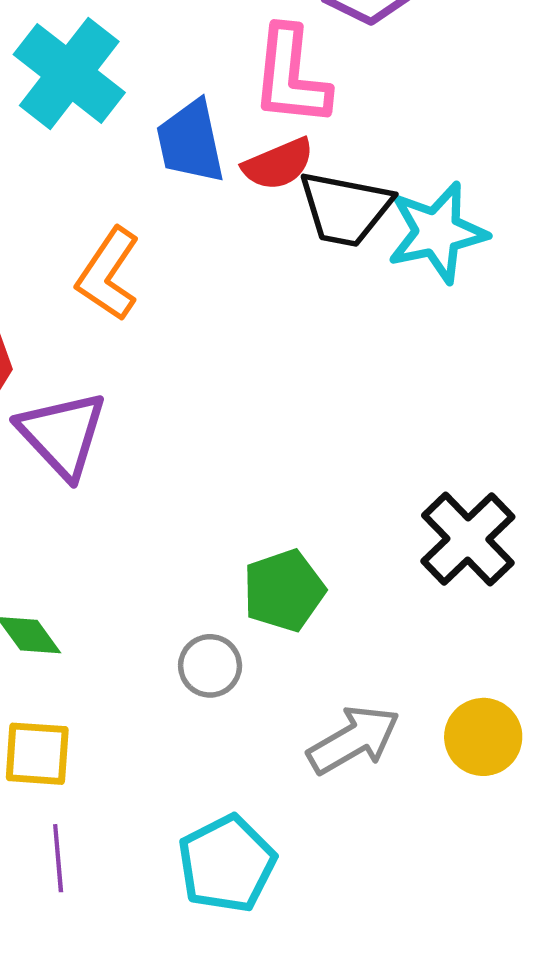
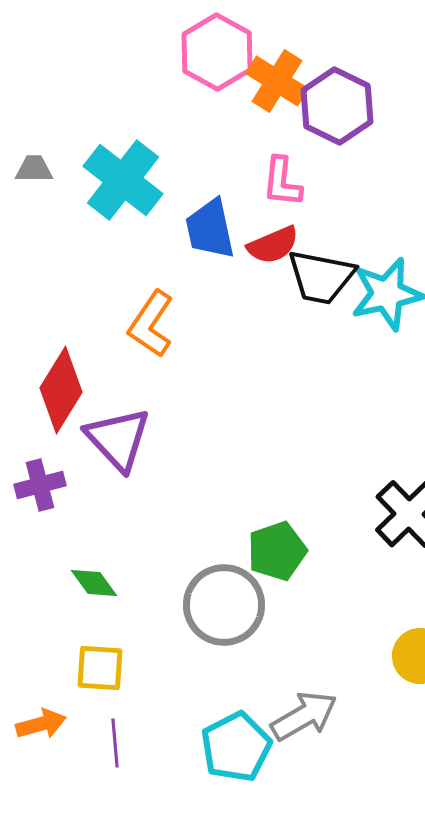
pink L-shape: (291, 76) -> (282, 182), size x0.7
gray circle: (210, 666) -> (224, 605), size x1.8
gray arrow: (354, 740) -> (304, 716), moved

